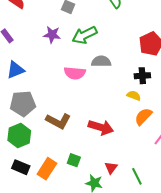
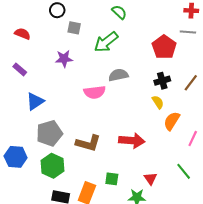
green arrow: (84, 35) -> (106, 42), moved
yellow semicircle: (134, 96) -> (158, 102), turned 48
green line: (137, 176) -> (184, 171), moved

